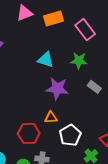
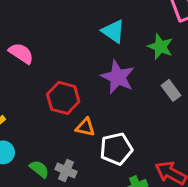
orange triangle: (51, 118) -> (85, 127), moved
red hexagon: (29, 133) -> (63, 98), moved

